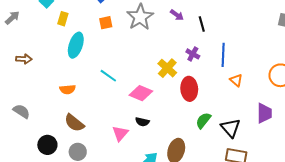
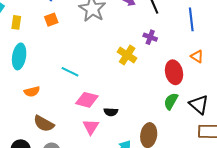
orange square: (106, 23) -> (51, 20), moved
cyan ellipse: (76, 45) -> (19, 56), moved
blue line: (223, 55) -> (191, 19), moved
red ellipse: (189, 89) -> (174, 72), moved
pink diamond: (141, 93) -> (87, 100), moved

